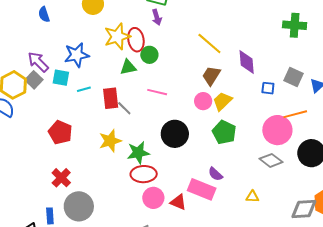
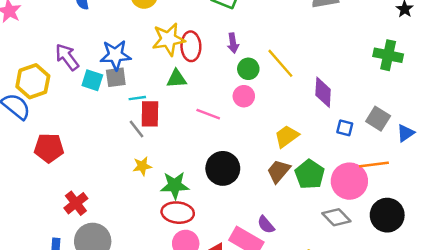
purple arrow: (157, 17) -> (233, 43), moved
green circle: (149, 55) -> (248, 69), moved
brown trapezoid: (211, 76) -> (279, 171), moved
gray square: (34, 80) -> (116, 77), moved, turned 30
cyan line: (84, 89) -> (137, 98), moved
pink circle: (203, 101) -> (244, 96), moved
gray line: (124, 108) -> (137, 129), moved
red pentagon: (60, 132) -> (49, 148), moved, turned -30
green pentagon: (224, 132) -> (310, 174), moved
yellow star: (110, 141) -> (142, 166), size x0.7

